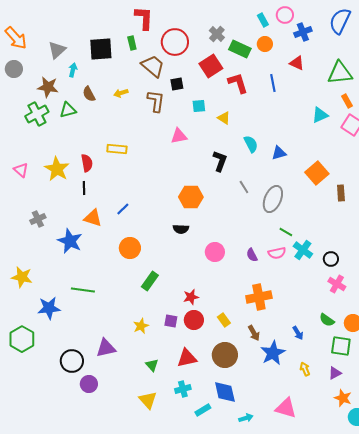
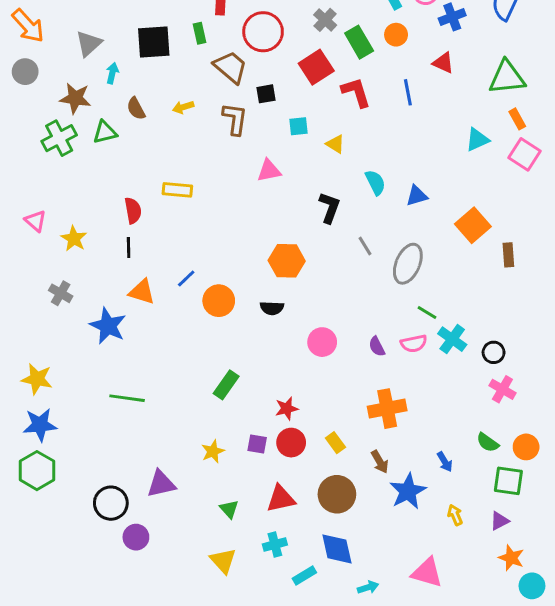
green rectangle: (240, 49) -> (359, 42), turned 35
yellow star: (57, 169) -> (74, 239), moved, size x0.7
gray cross: (38, 219) -> (61, 293), turned -35
orange circle: (130, 248) -> (219, 301), moved
blue star: (49, 308) -> (40, 425), moved

